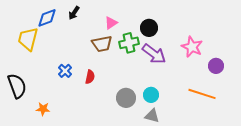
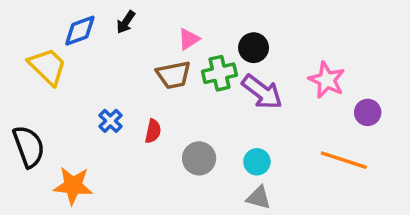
yellow trapezoid: (28, 39) -> (47, 66), turned 120
gray circle: (126, 98) -> (199, 158), moved
orange star: (43, 109) -> (73, 186), size x1.6

